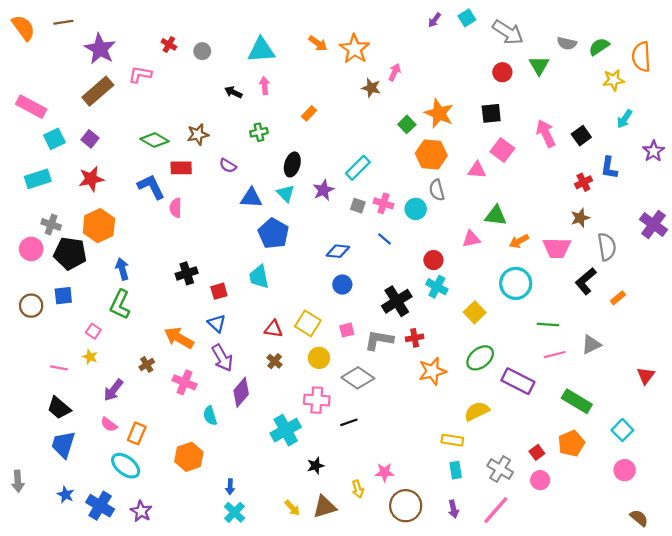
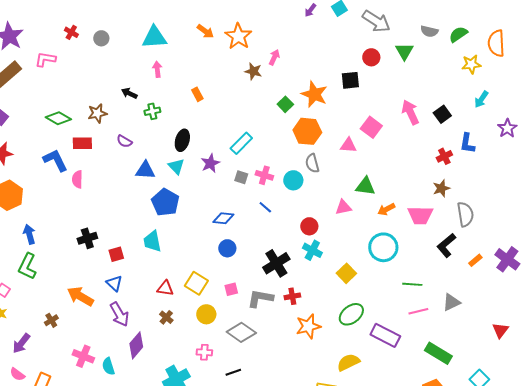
black arrow: (233, 92) -> (129, 93), moved
orange rectangle: (309, 113) -> (197, 94), turned -72
black square: (491, 113) -> (350, 80), moved
purple cross: (654, 224) -> (507, 259), moved
pink cross: (184, 382) -> (83, 356), moved
pink cross: (317, 400) -> (204, 352), size x0.7

